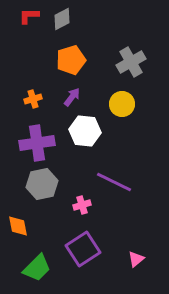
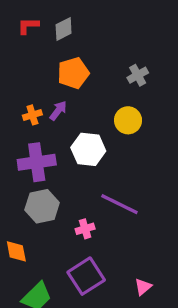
gray cross: (131, 62) -> (138, 75), size x0.7
purple arrow: (72, 97) -> (58, 111), moved

